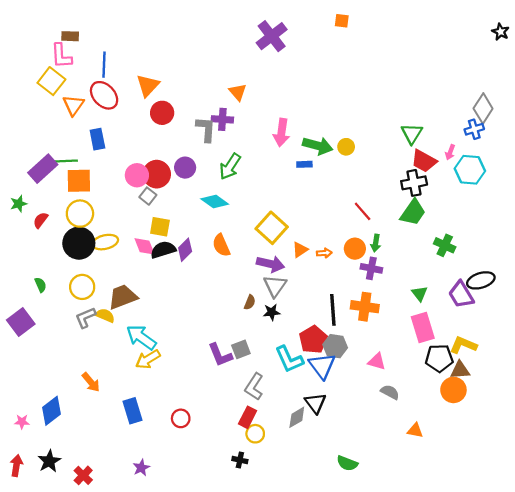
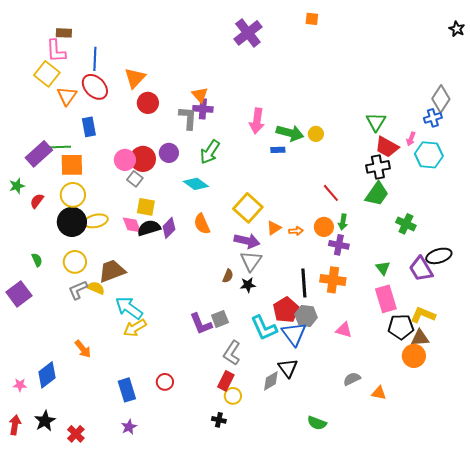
orange triangle: (238, 92) -> (200, 95), moved
gray semicircle: (390, 392) -> (352, 379), moved, turned -54
blue rectangle: (133, 411) -> (127, 390), moved

